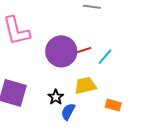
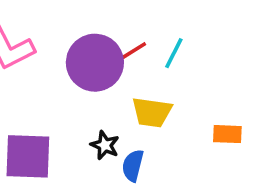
yellow trapezoid: (85, 86) -> (152, 112), turned -145
orange rectangle: (113, 105) -> (227, 134), moved

